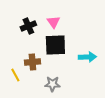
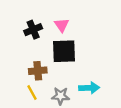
cyan arrow: (87, 57) -> (89, 88), moved
yellow line: (15, 75) -> (32, 92), moved

